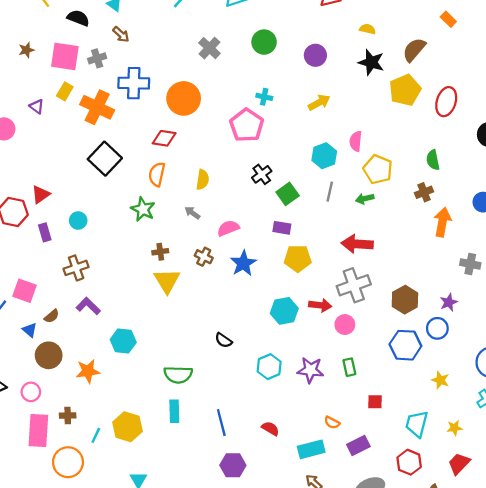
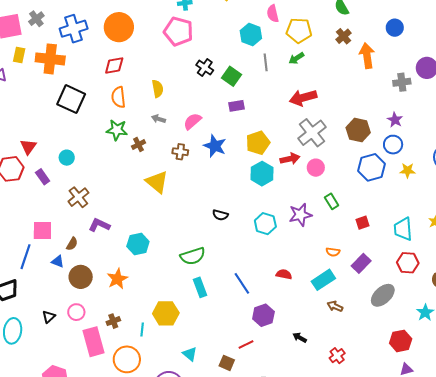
brown cross: (160, 252) -> (139, 145), moved
yellow pentagon: (298, 258) -> (258, 143), moved
yellow star: (440, 380) -> (408, 170), moved

